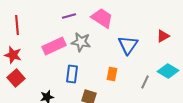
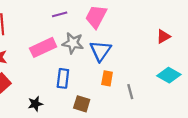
pink trapezoid: (102, 18) -> (96, 17), turned -95
blue triangle: (128, 45) -> (100, 51), moved
gray line: (145, 82) -> (130, 92), moved, turned -40

